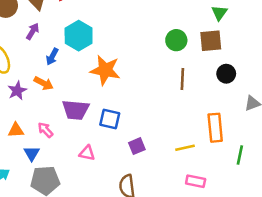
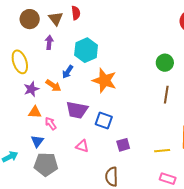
purple arrow: (33, 31) -> (49, 42), turned -32
blue arrow: (52, 57) -> (68, 72), moved
orange triangle: (16, 130) -> (35, 112), moved

